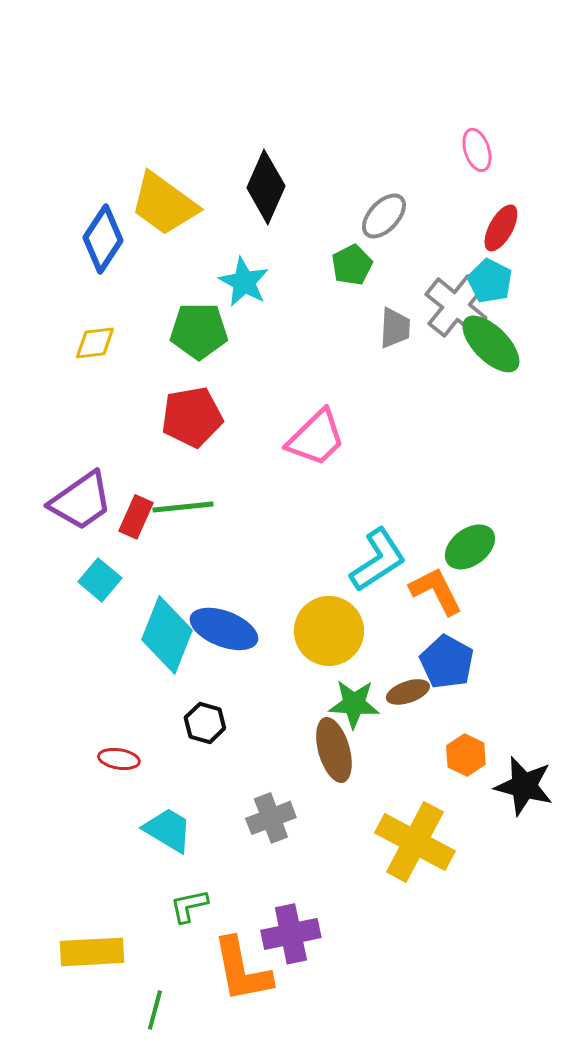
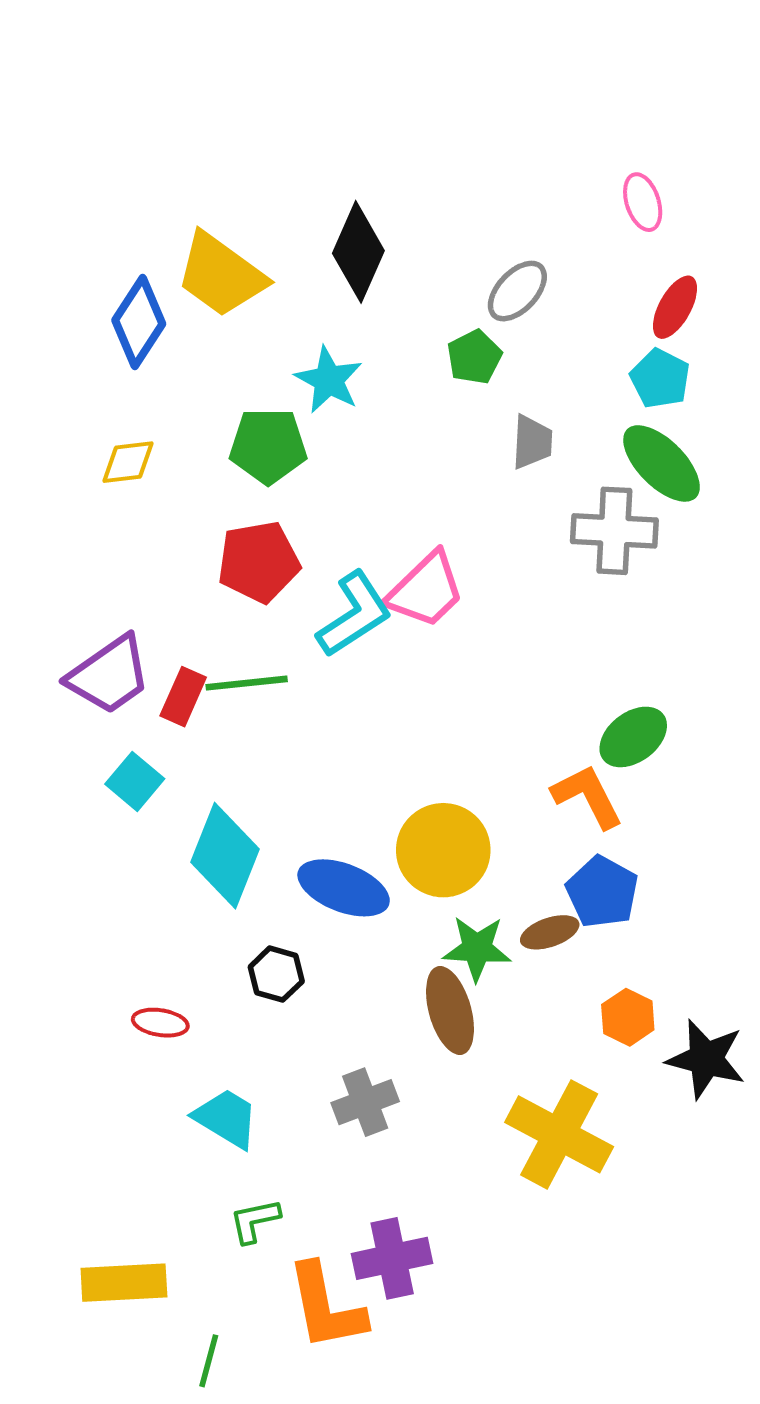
gray cross: (456, 306) -> (614, 531), moved, turned -36
cyan L-shape: (378, 560) -> (354, 614), moved
blue ellipse: (224, 629) -> (344, 888), moved

